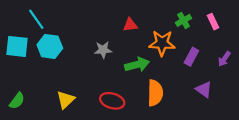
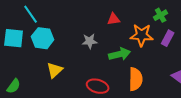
purple rectangle: (191, 57) -> (168, 38), moved
yellow triangle: (66, 100) -> (55, 70), moved

